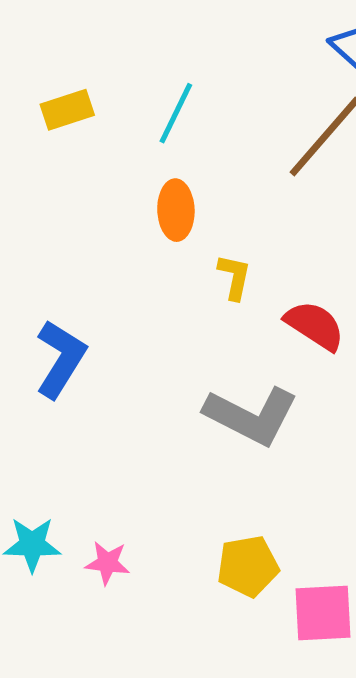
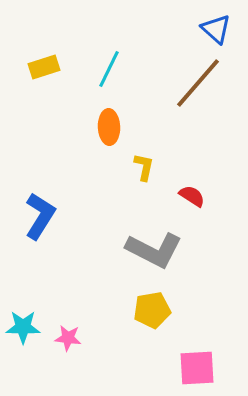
red semicircle: (315, 325) -> (192, 196), size x0.7
yellow pentagon: (248, 566) -> (152, 310), moved

